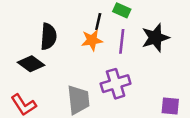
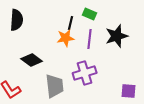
black semicircle: (48, 36) -> (17, 20), moved
black diamond: (31, 64) -> (32, 60), moved

